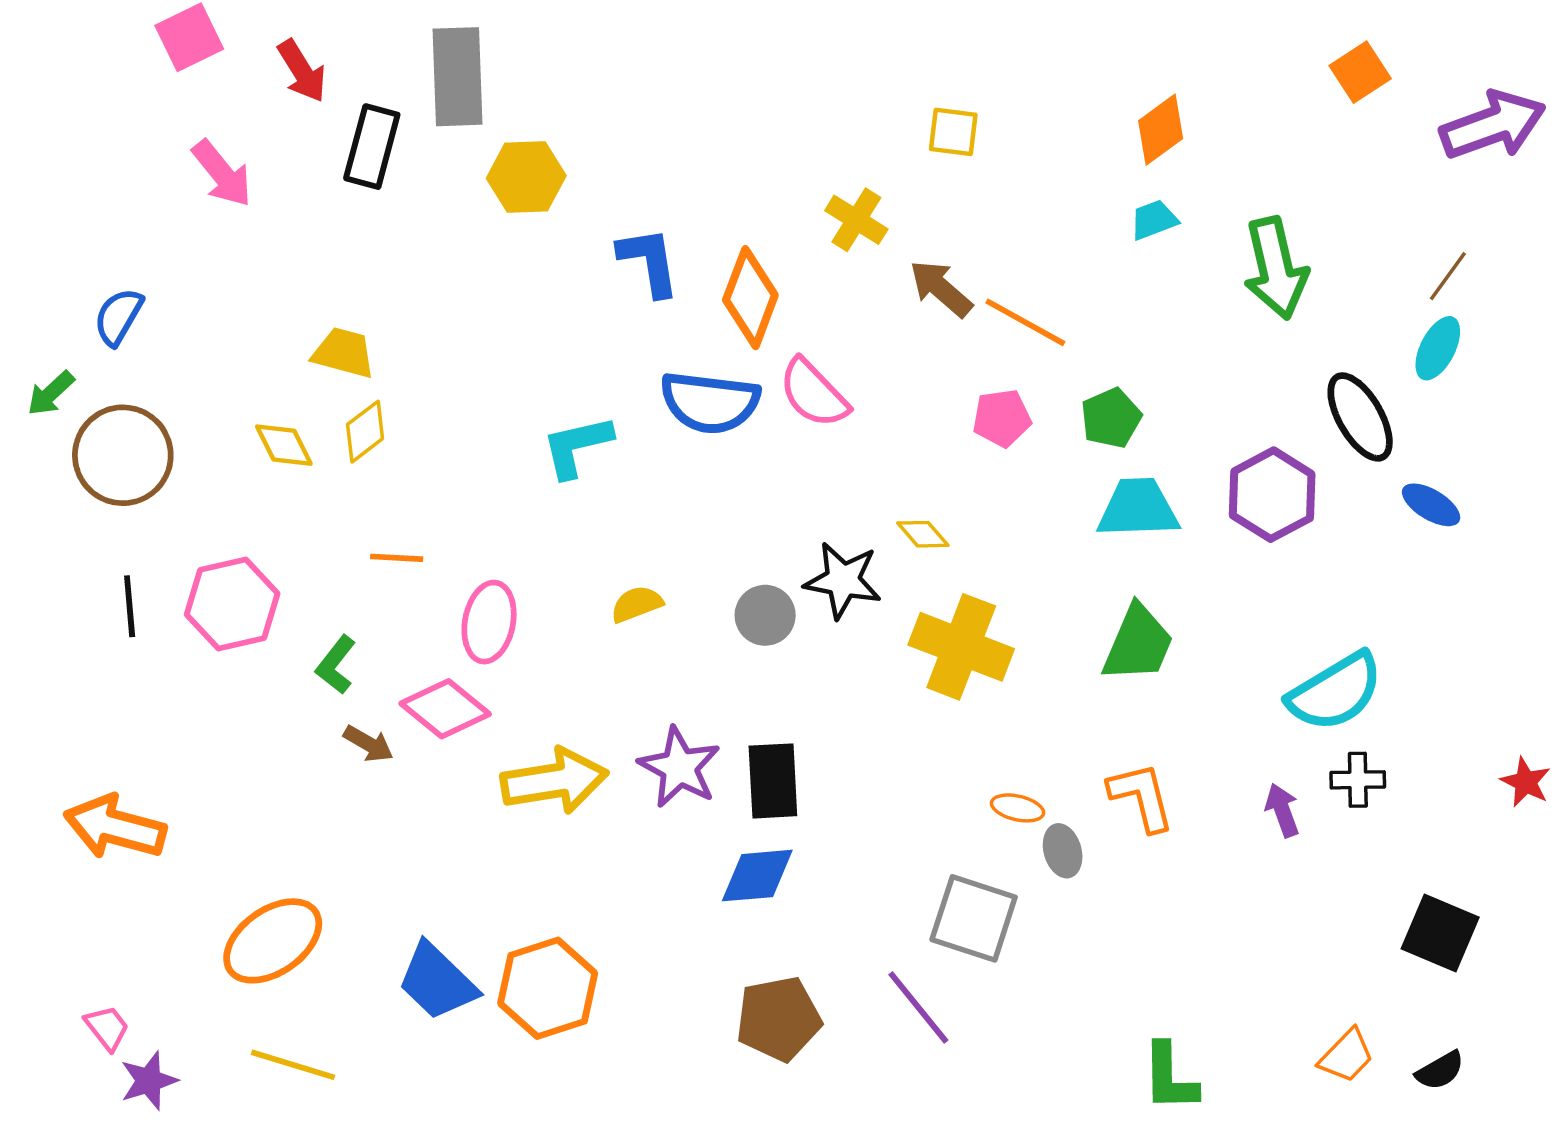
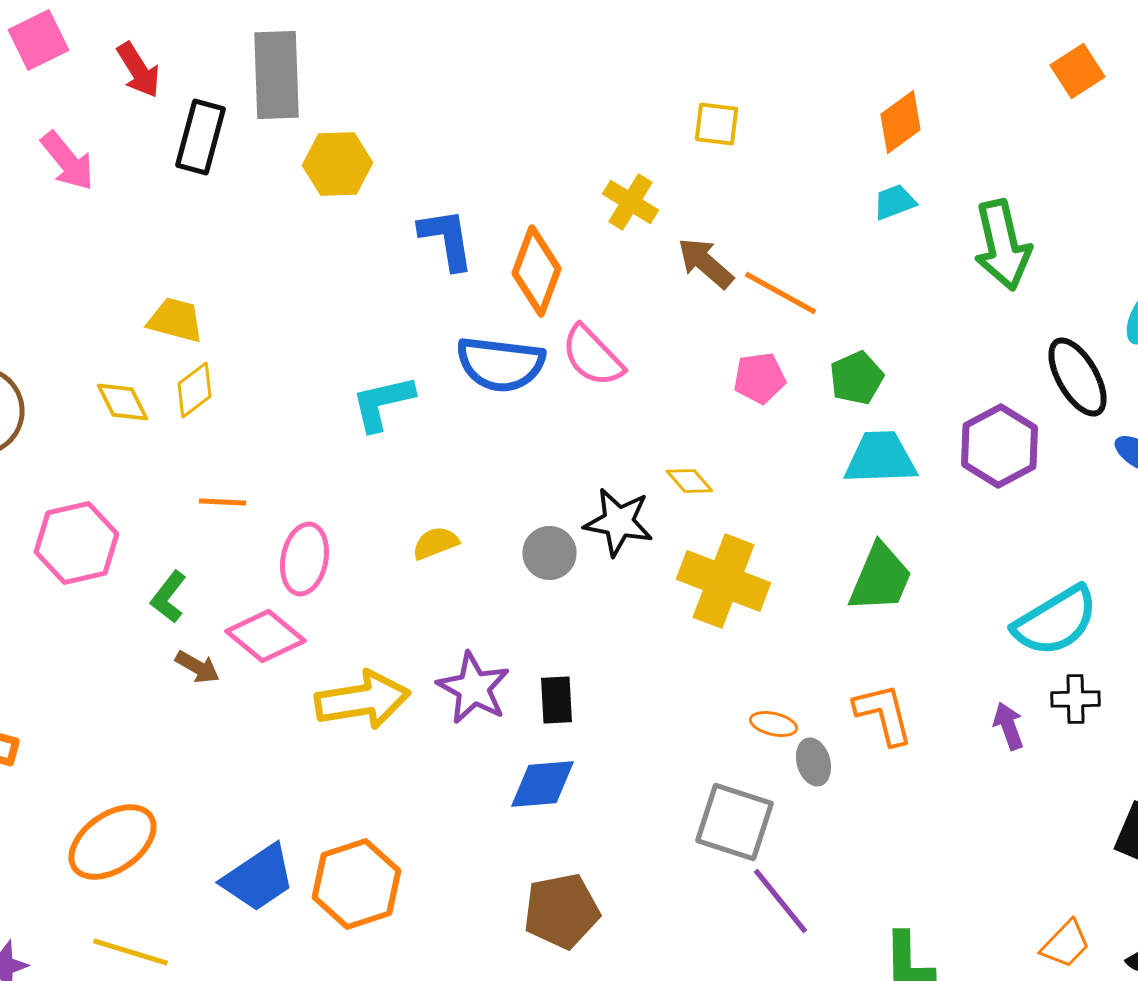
black rectangle: (773, 781) -> (556, 700), size x0.7
blue trapezoid: (437, 981) -> (258, 878), turned -78
purple line: (918, 1007) -> (780, 901), moved

